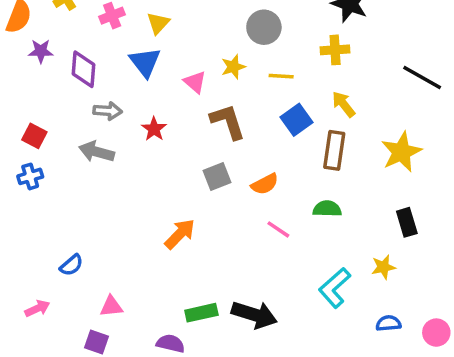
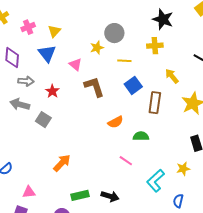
yellow star: (233, 67) -> (97, 48), moved
yellow arrow: (344, 104) -> (172, 76), moved
gray square: (217, 177) -> (43, 120), moved, turned -35
green semicircle: (327, 209) -> (141, 136), moved
pink line: (278, 229) -> (126, 161), moved
orange arrow: (180, 234) -> (62, 163), moved
black arrow: (254, 315) -> (110, 196), size x0.7
blue semicircle: (388, 323) -> (178, 201), moved, turned -72

